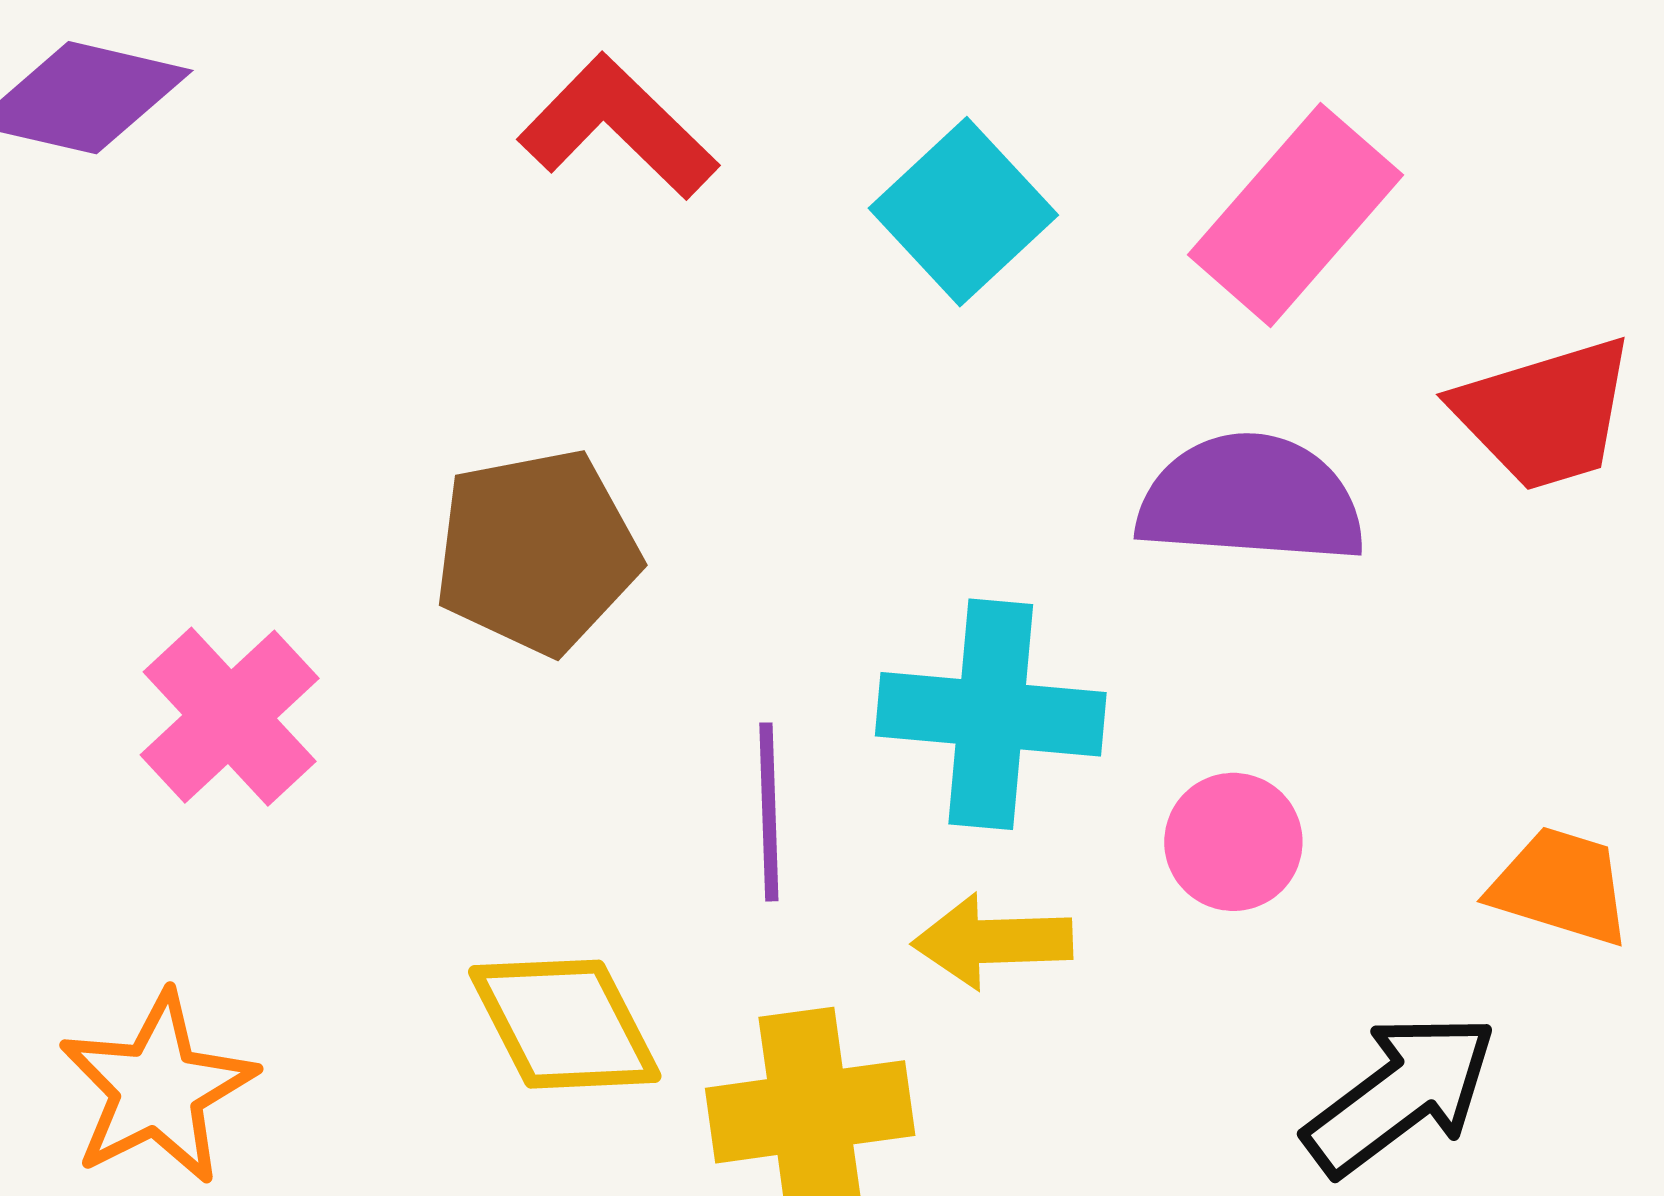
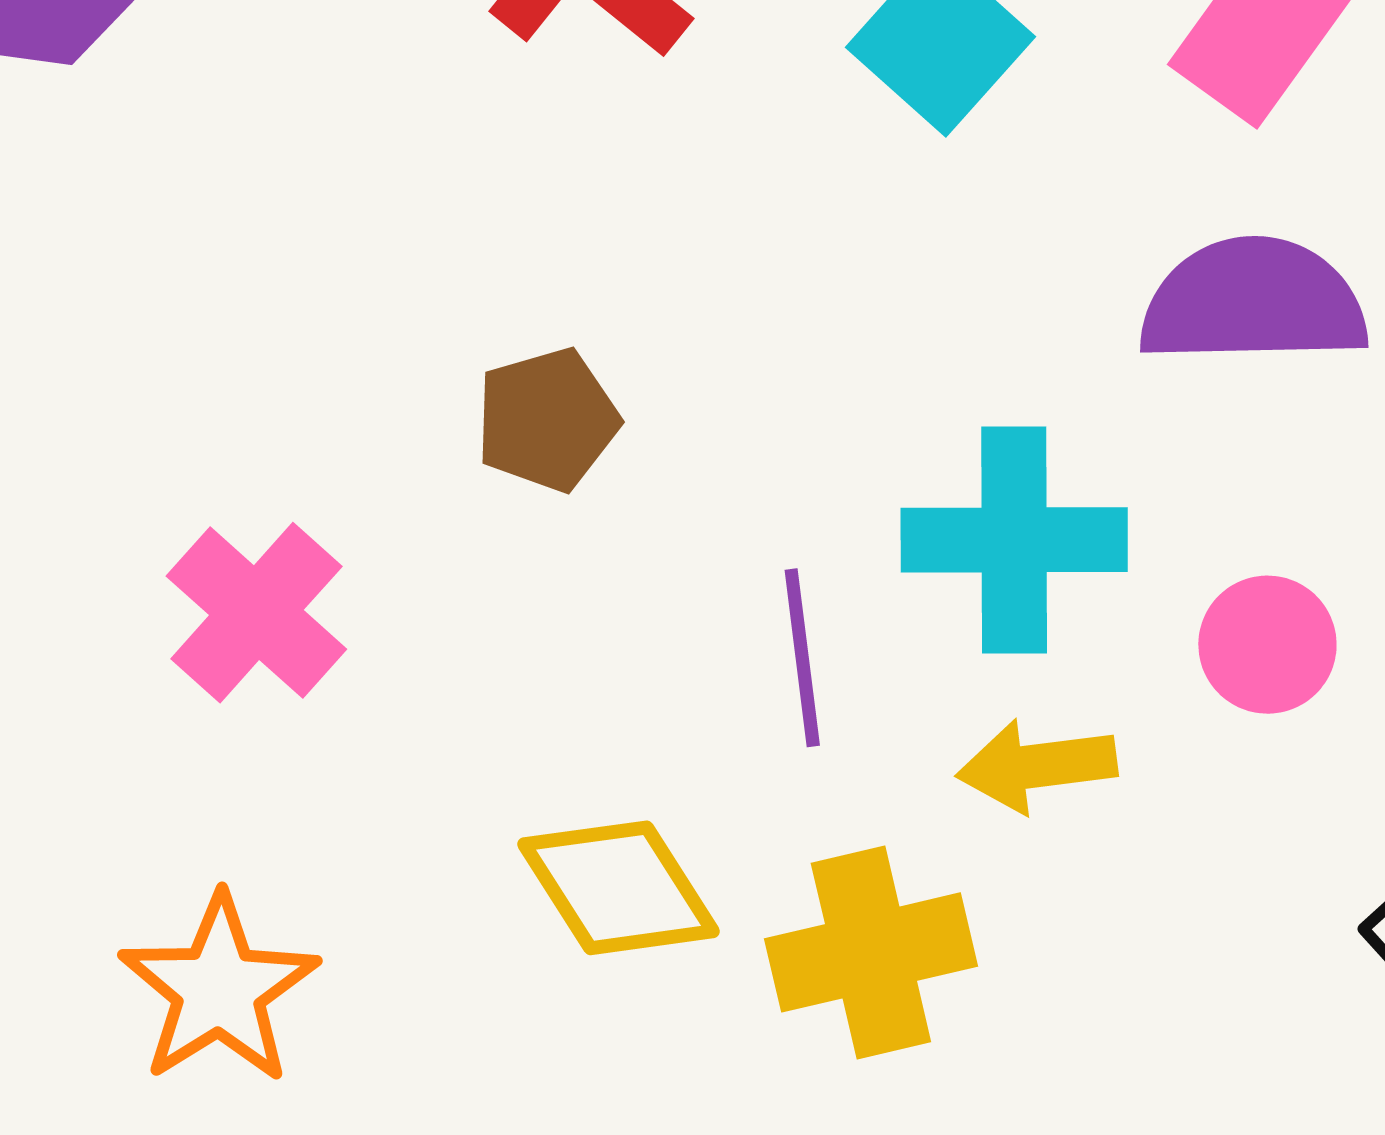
brown pentagon: (537, 551) -> (547, 420), size x0.7

